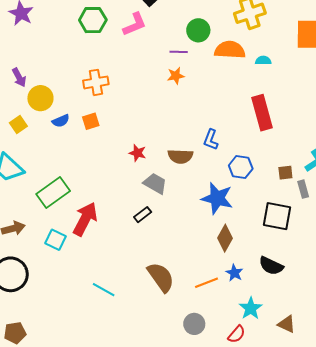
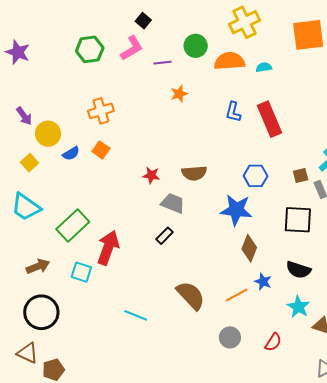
purple line: (179, 52) -> (162, 63), moved
orange square: (91, 121) -> (101, 150), turned -30
blue L-shape: (211, 140) -> (233, 112), moved
cyan star: (251, 308) -> (298, 307), moved

